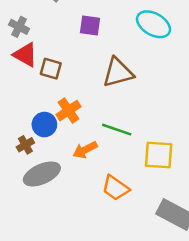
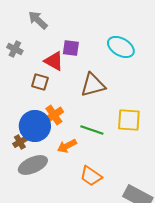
red triangle: (25, 55) -> (54, 61), moved
blue circle: (44, 125) -> (35, 126), size x1.6
yellow square: (159, 155) -> (129, 120), moved

